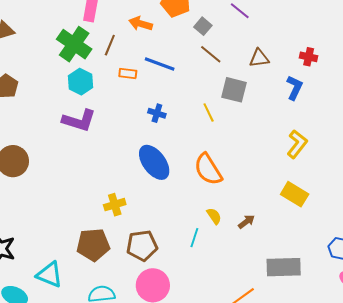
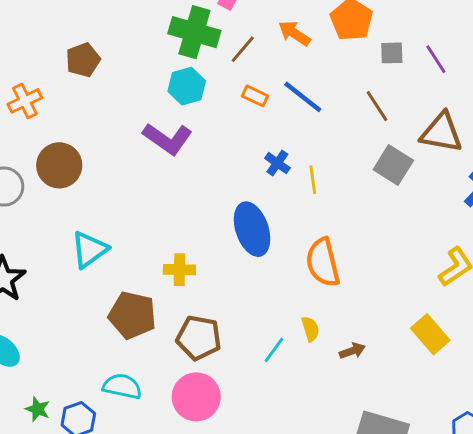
gray square: (203, 26) -> (392, 53), moved, turned 30
green cross: (74, 44) -> (194, 32), turned -36
brown triangle: (259, 58) -> (441, 133), size x1.5
yellow line: (209, 112) -> (313, 180), moved
cyan triangle: (50, 275) -> (89, 250), moved, turned 44

